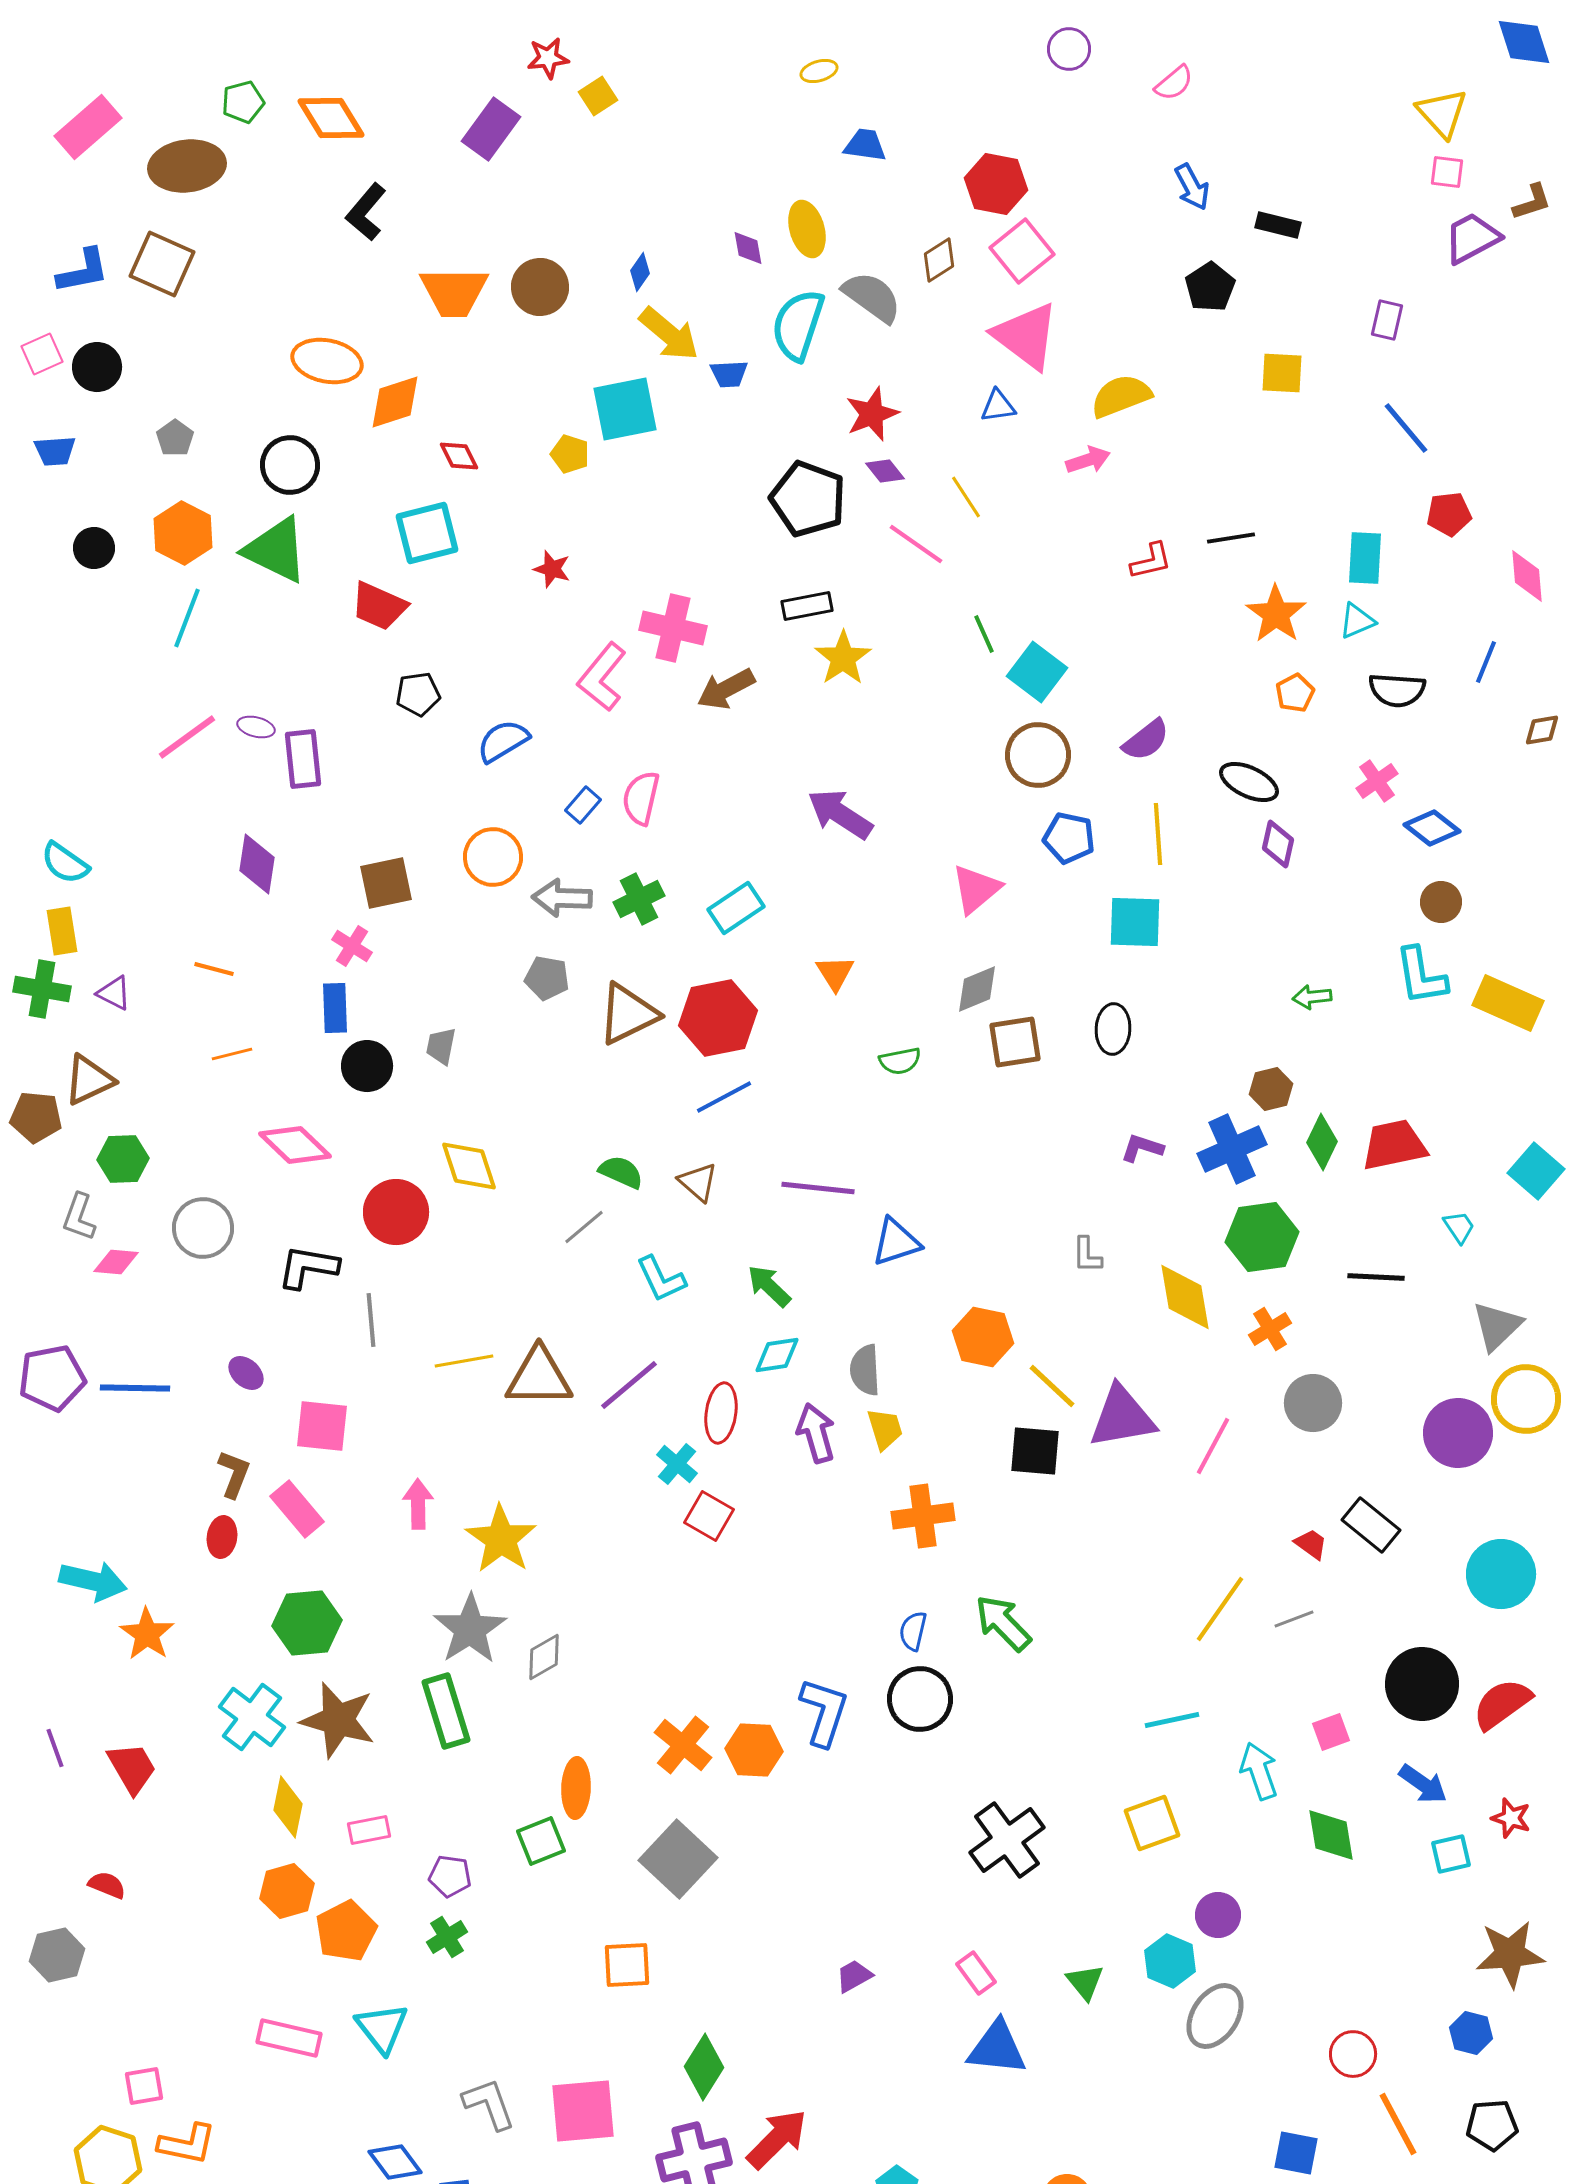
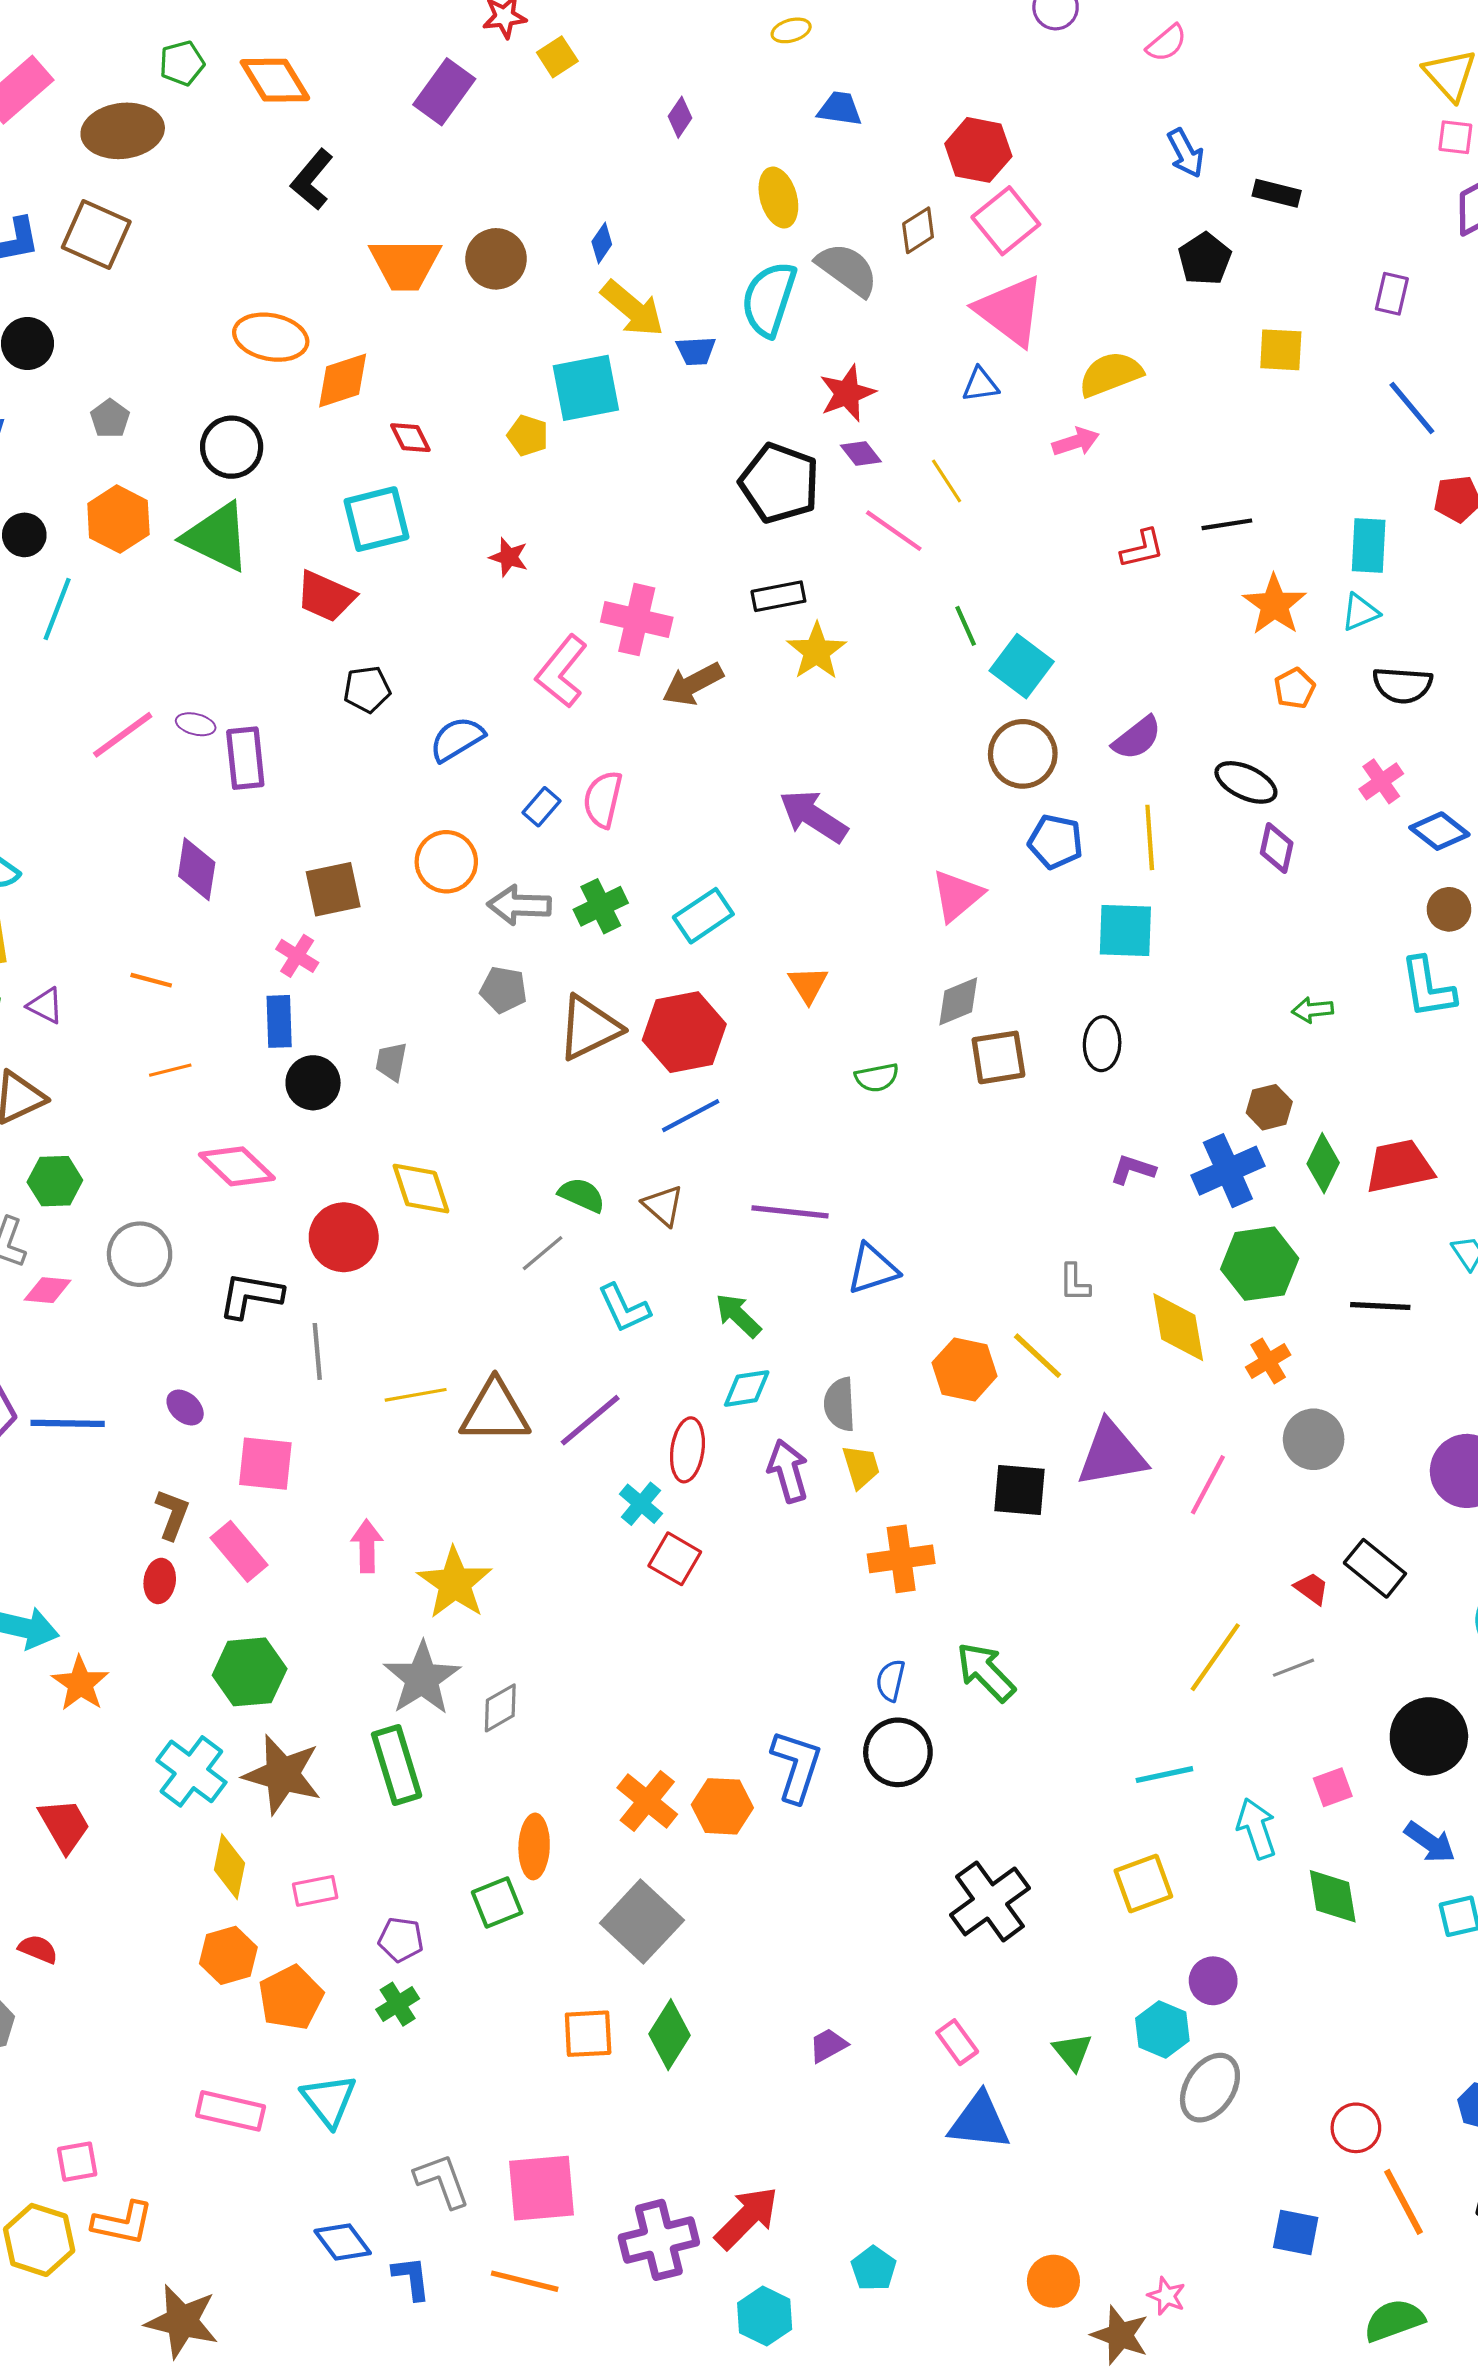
purple diamond: (748, 248) -> (680, 117), moved, turned 45
cyan line: (187, 618) -> (57, 609), moved
yellow line: (1052, 1386) -> (1038, 1356), moved
green diamond: (704, 2067) -> (669, 2035), moved

